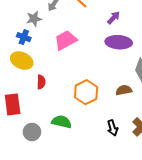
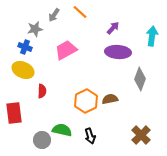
brown semicircle: (124, 90) -> (110, 99), moved
black arrow: (113, 128) -> (90, 136), moved
gray circle: (32, 132) -> (42, 140), moved

